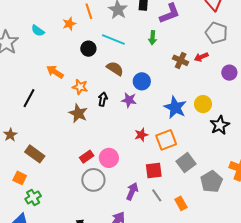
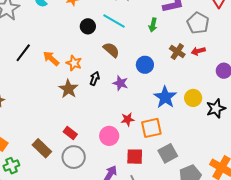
gray pentagon: (216, 33) -> (198, 23), moved
orange arrow: (55, 72) -> (51, 58), moved
blue circle: (142, 81) -> (145, 65), moved
black line: (29, 98) -> (23, 53), moved
black star: (220, 125) -> (216, 108), moved
brown rectangle: (35, 154) -> (42, 148), moved
red rectangle: (87, 157) -> (70, 133), turned 64
pink circle: (109, 158) -> (109, 136), moved

